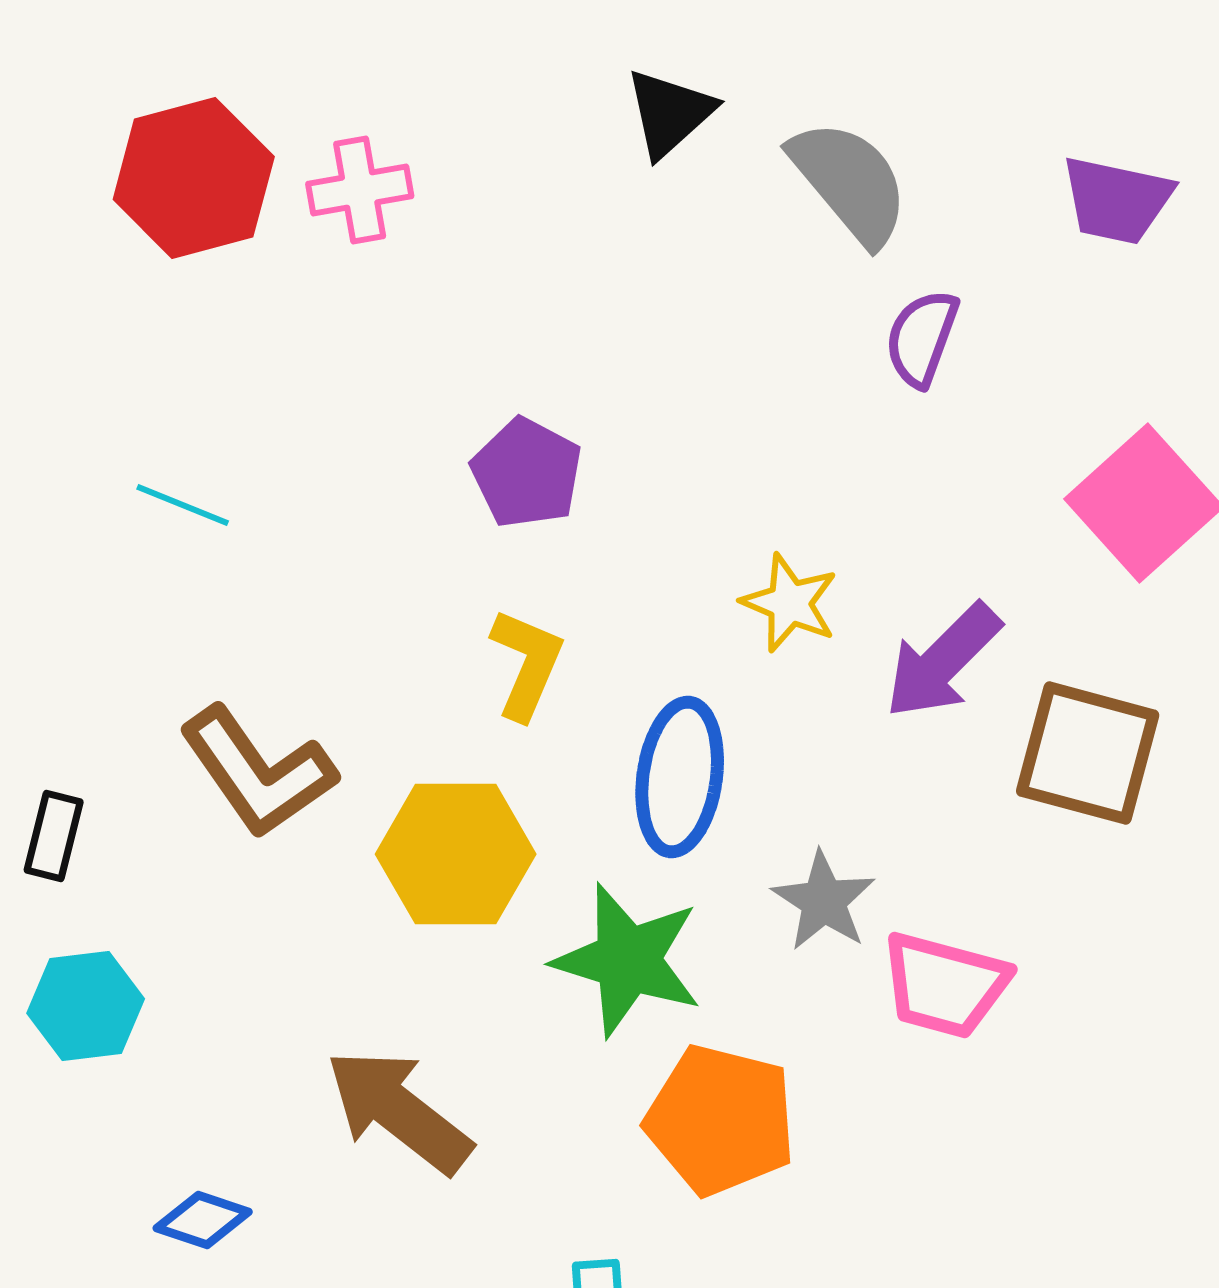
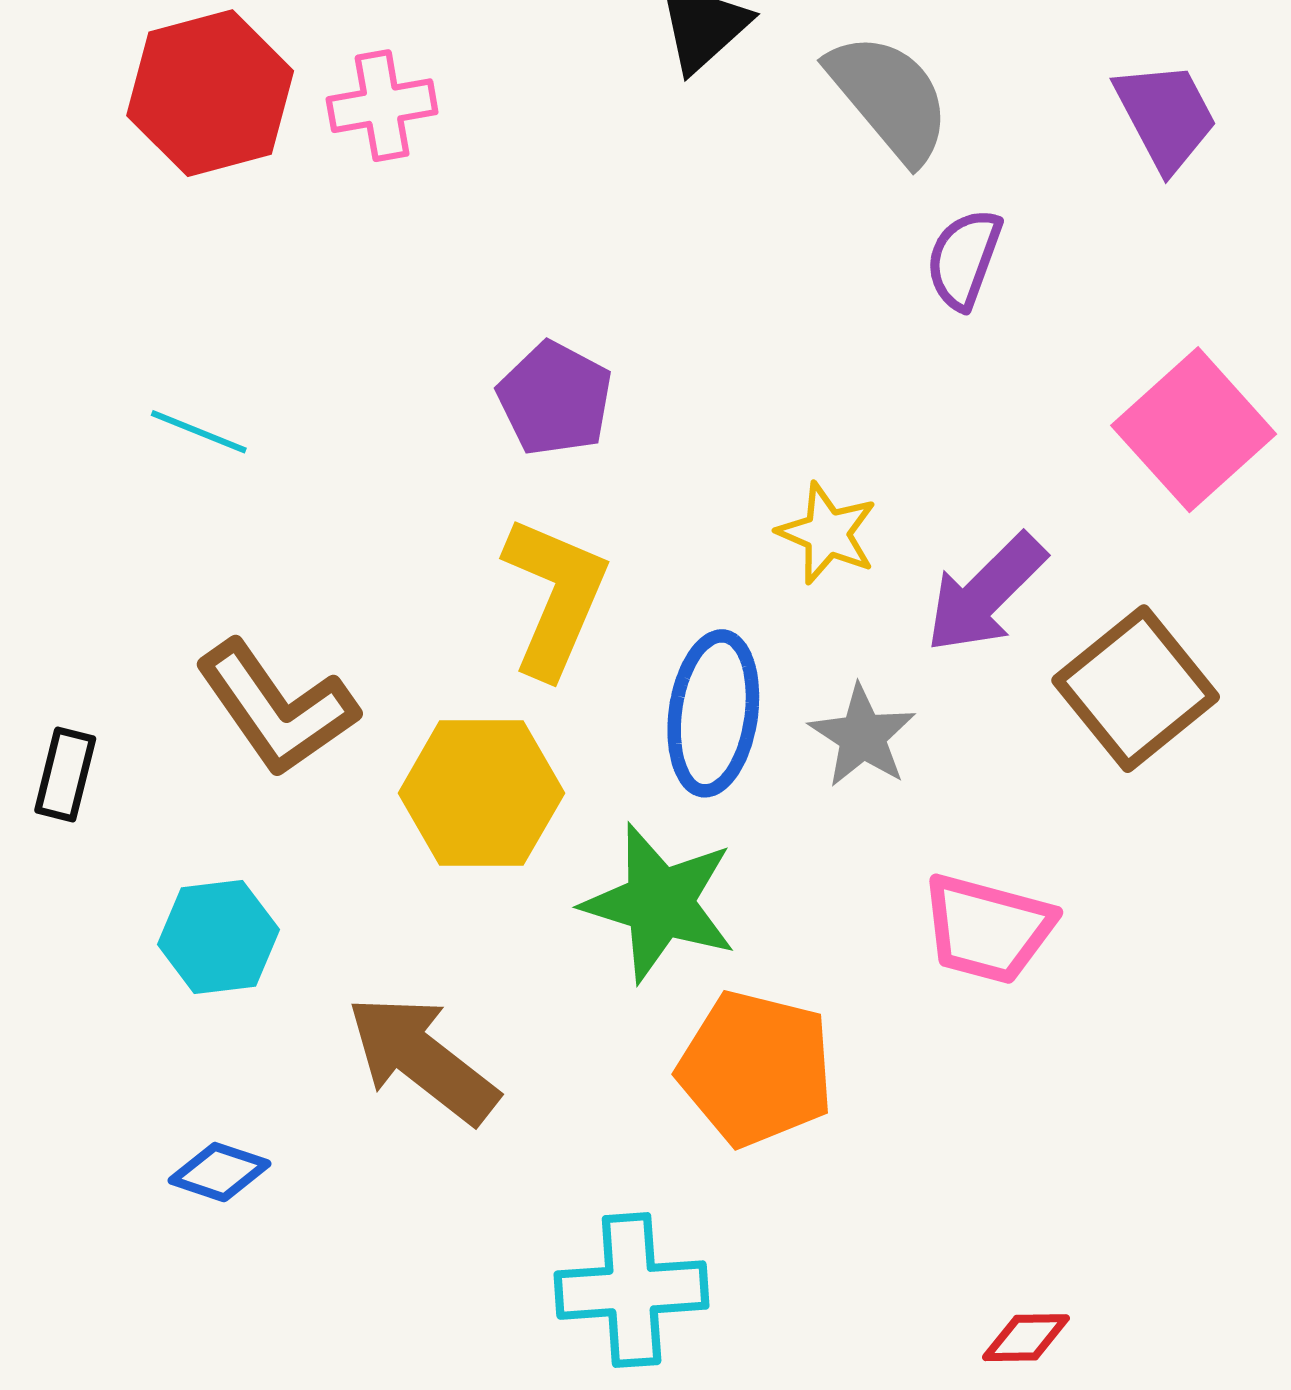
purple trapezoid: (1117, 200) -> (1166, 116), turned -130
yellow L-shape: (527, 664) -> (555, 596), size x1.4
brown square: (1088, 753) -> (1136, 689), turned 36
gray star: (824, 901) -> (862, 736), moved
cyan hexagon: (86, 1006) -> (218, 937), moved

